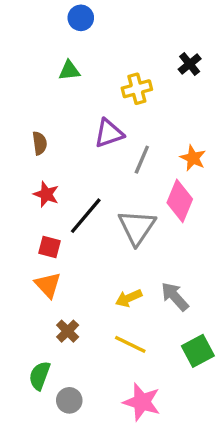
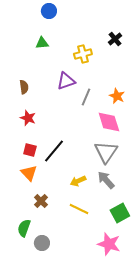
pink diamond: (180, 201) -> (109, 122), turned -40
black line: (86, 216) -> (54, 151), moved
gray triangle: (137, 227) -> (106, 152), moved
pink star: (142, 402) -> (109, 244), moved

